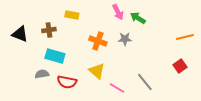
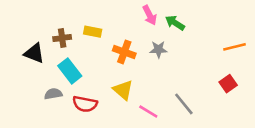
yellow rectangle: (72, 15) -> (93, 32), moved
black triangle: (20, 34) -> (34, 53), moved
cyan rectangle: (55, 56) -> (70, 71), turned 36

